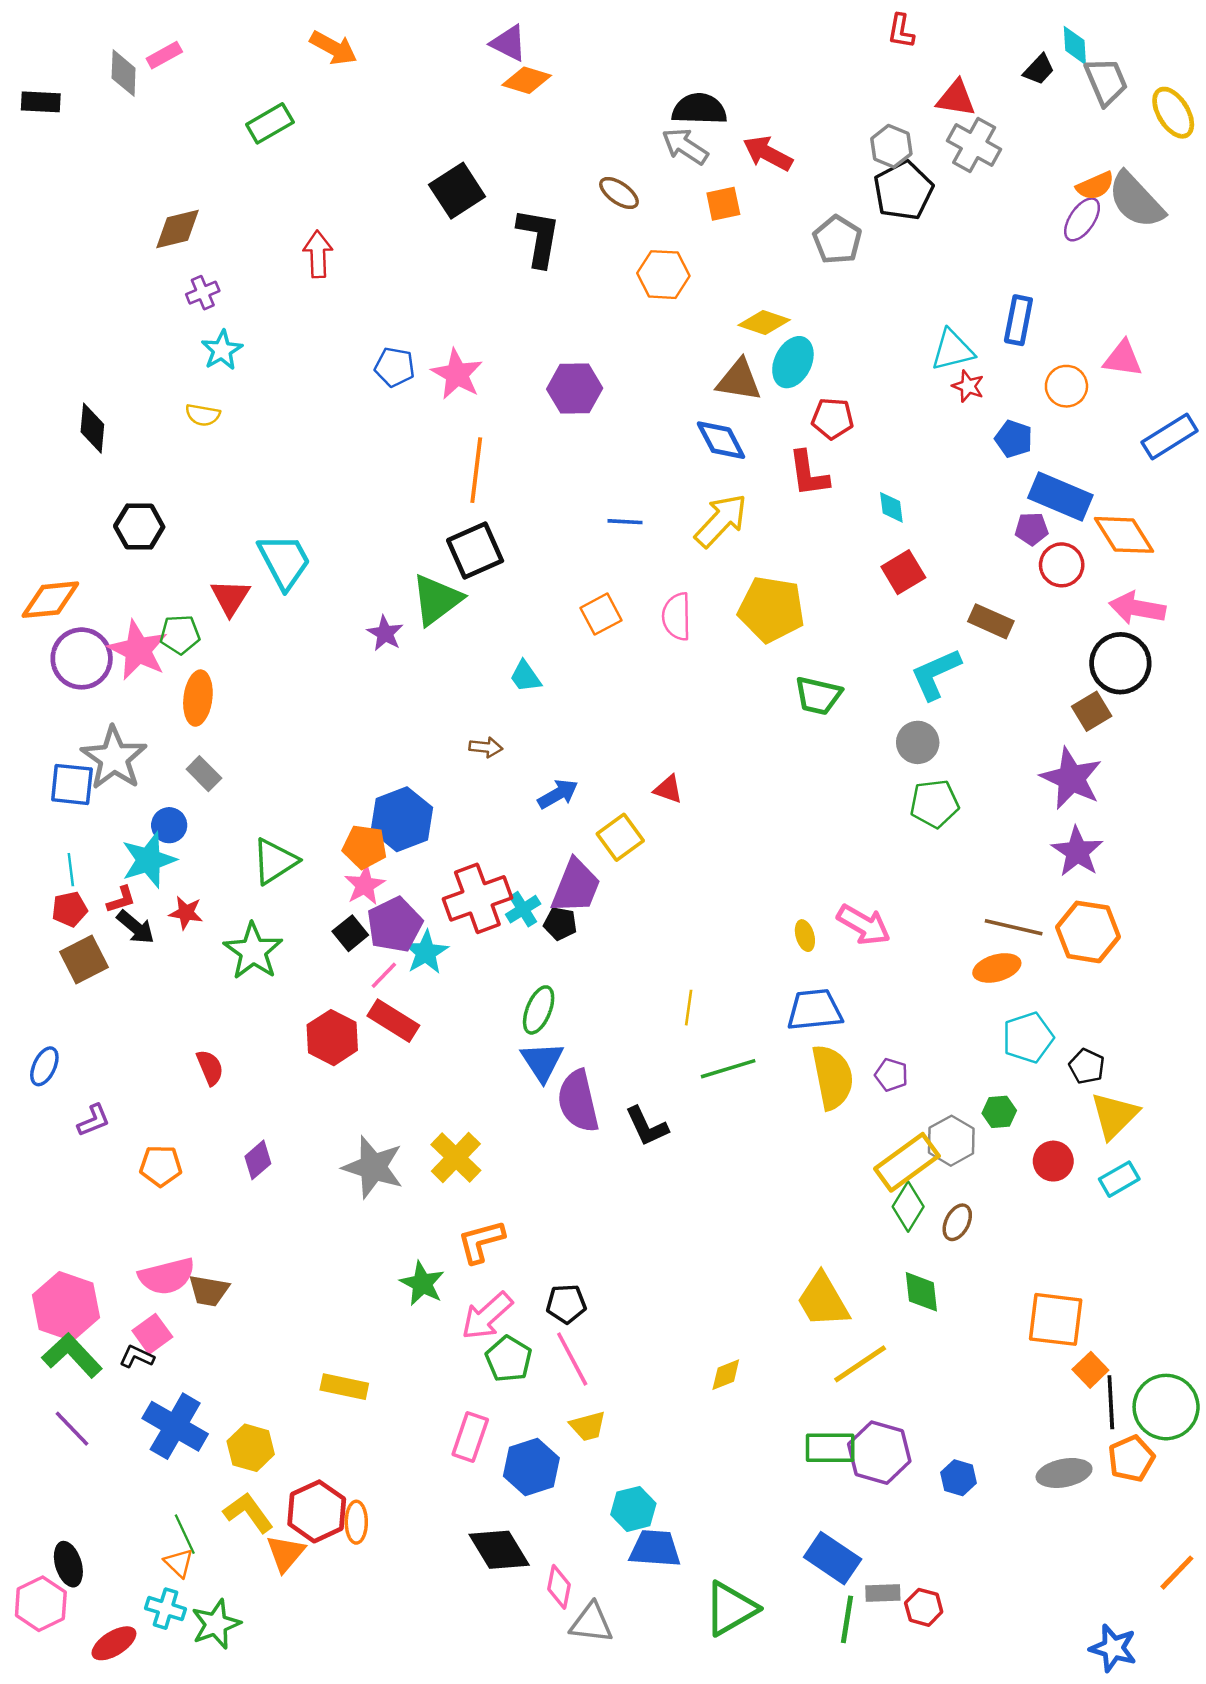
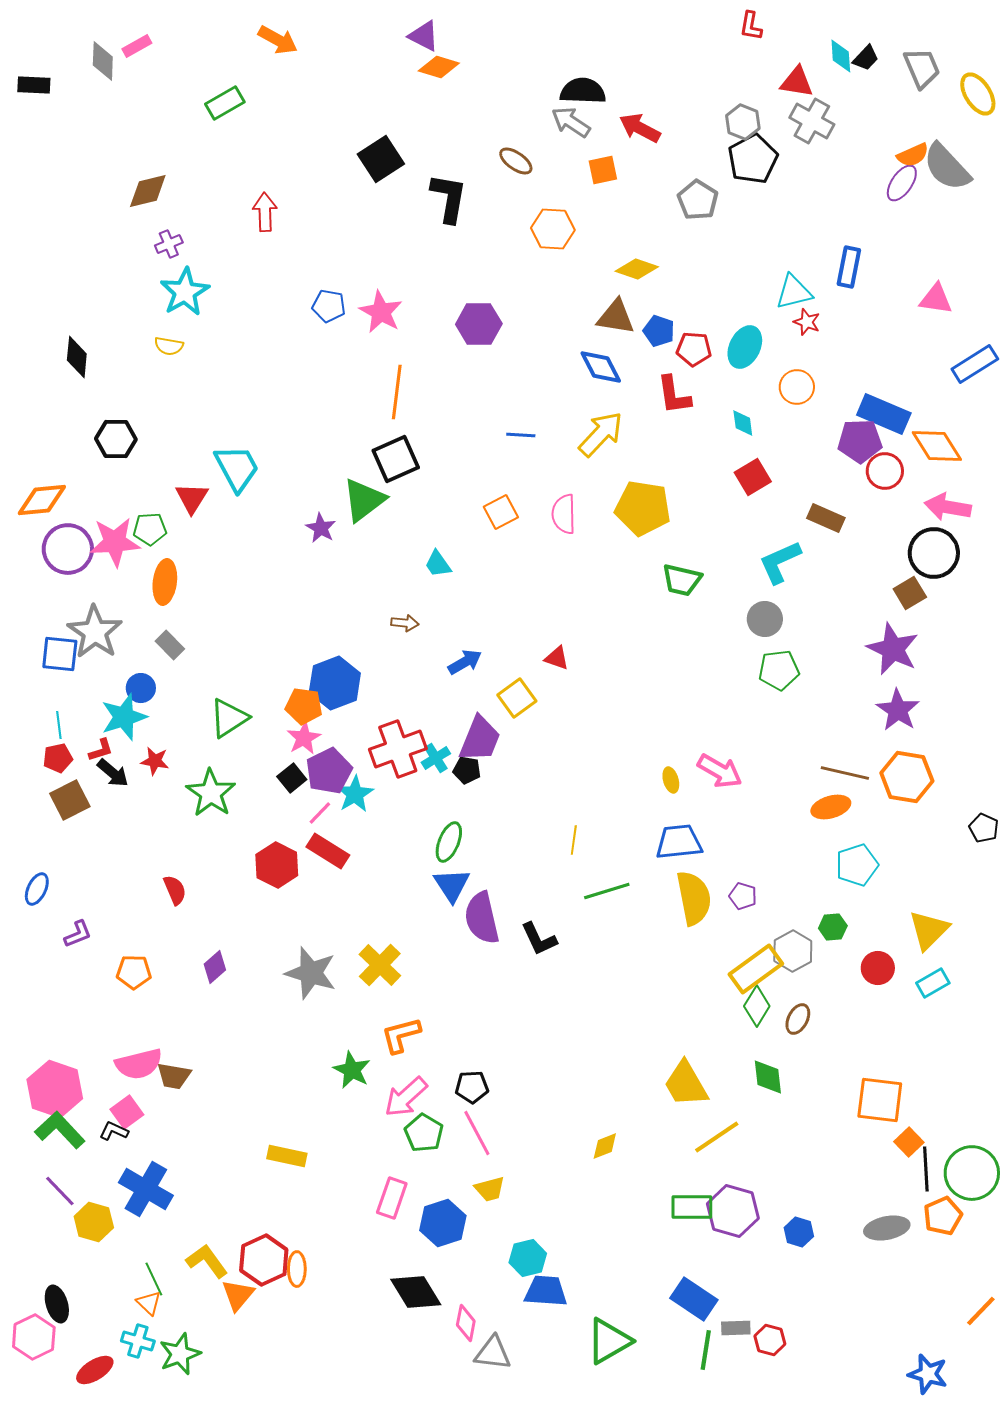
cyan diamond: (1075, 45) -> (841, 56), moved
cyan star: (222, 350) -> (185, 292), size x1.4
cyan ellipse: (793, 362) -> (745, 347), moved
orange circle: (1066, 386) -> (797, 387), moved
blue pentagon: (1014, 439) -> (659, 331), moved
purple pentagon: (1032, 529) -> (860, 441), size x1.6
pink star: (138, 650) -> (115, 542), turned -30
black pentagon: (1087, 1066) -> (984, 828), moved
yellow hexagon: (251, 1448) -> (94, 1222), moved

